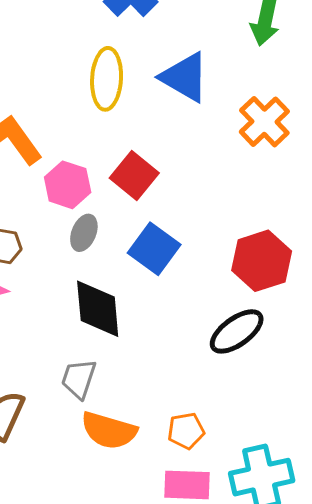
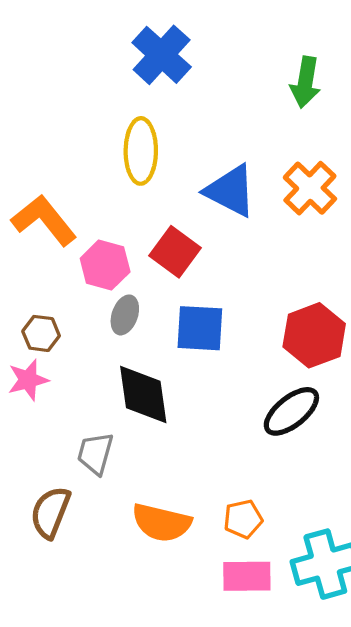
blue triangle: (185, 77) -> (231, 191), moved
blue square: (154, 249) -> (200, 328), turned -30
gray trapezoid: (79, 379) -> (95, 453), moved

